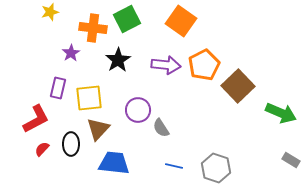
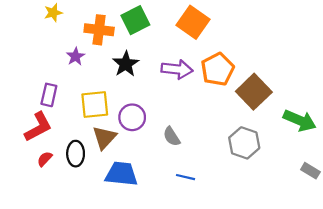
purple rectangle: (58, 88) -> (49, 95), moved
purple circle: (138, 110) -> (132, 117), moved
gray hexagon: (216, 168) -> (244, 143), moved

